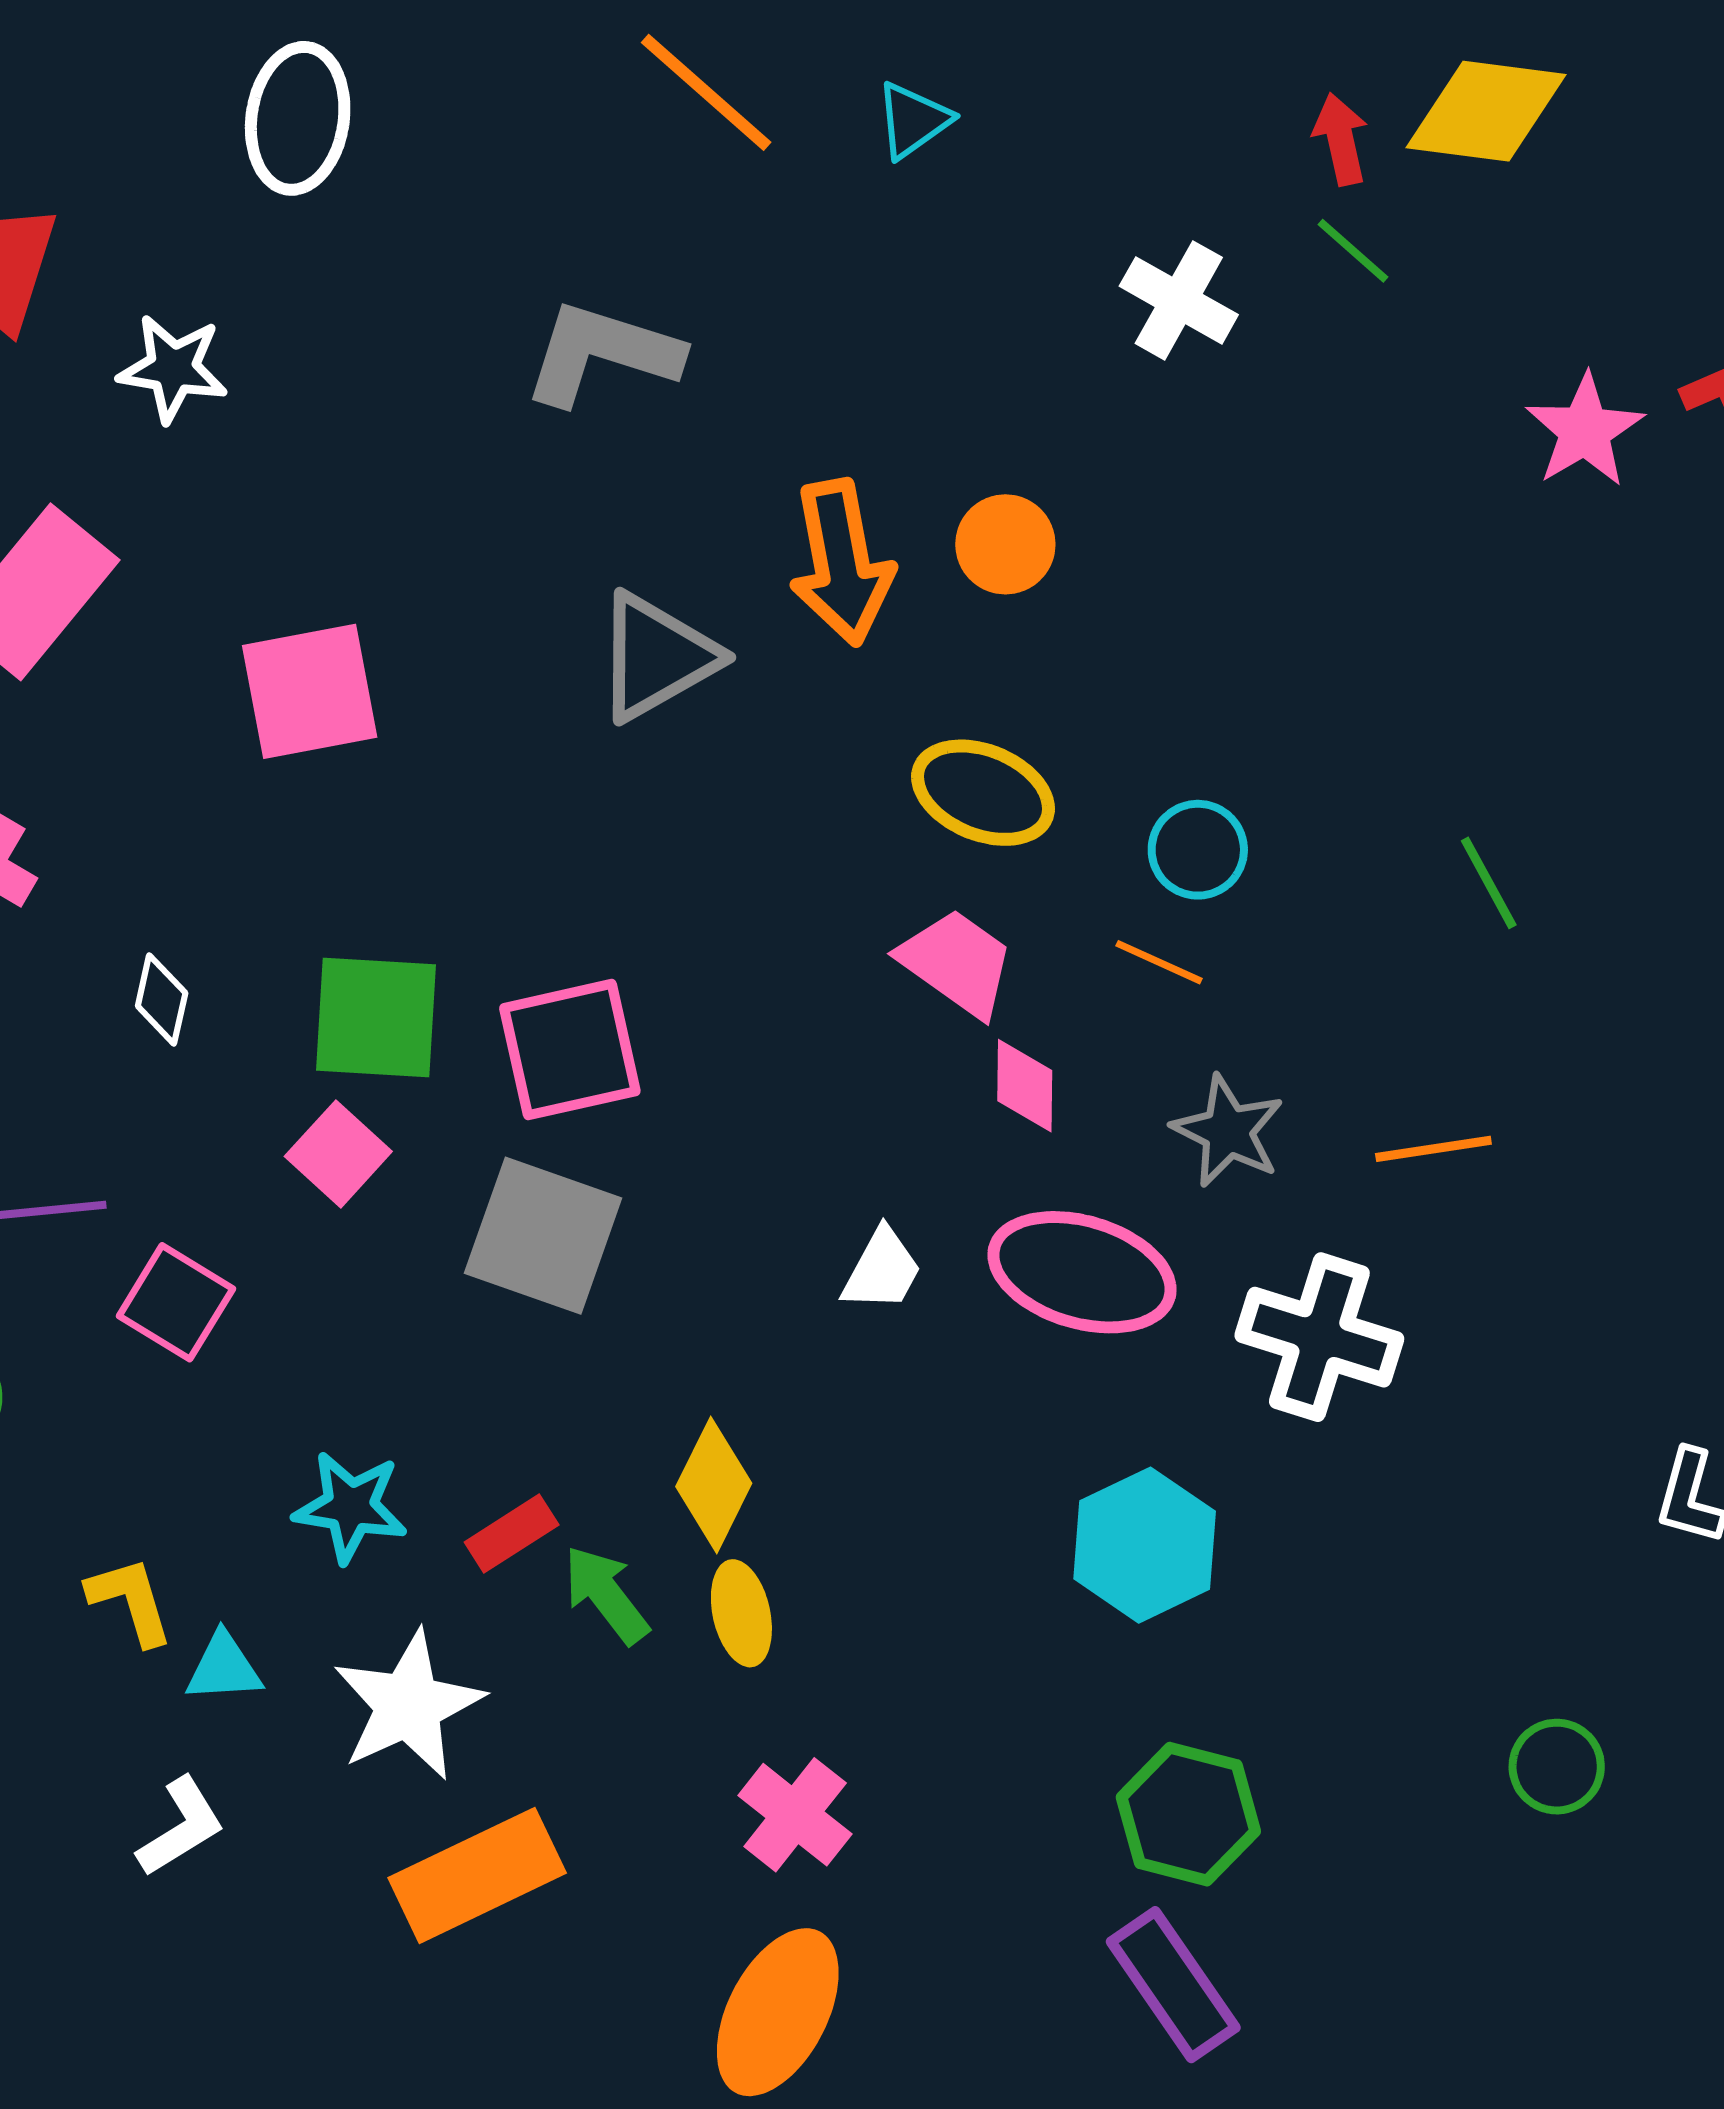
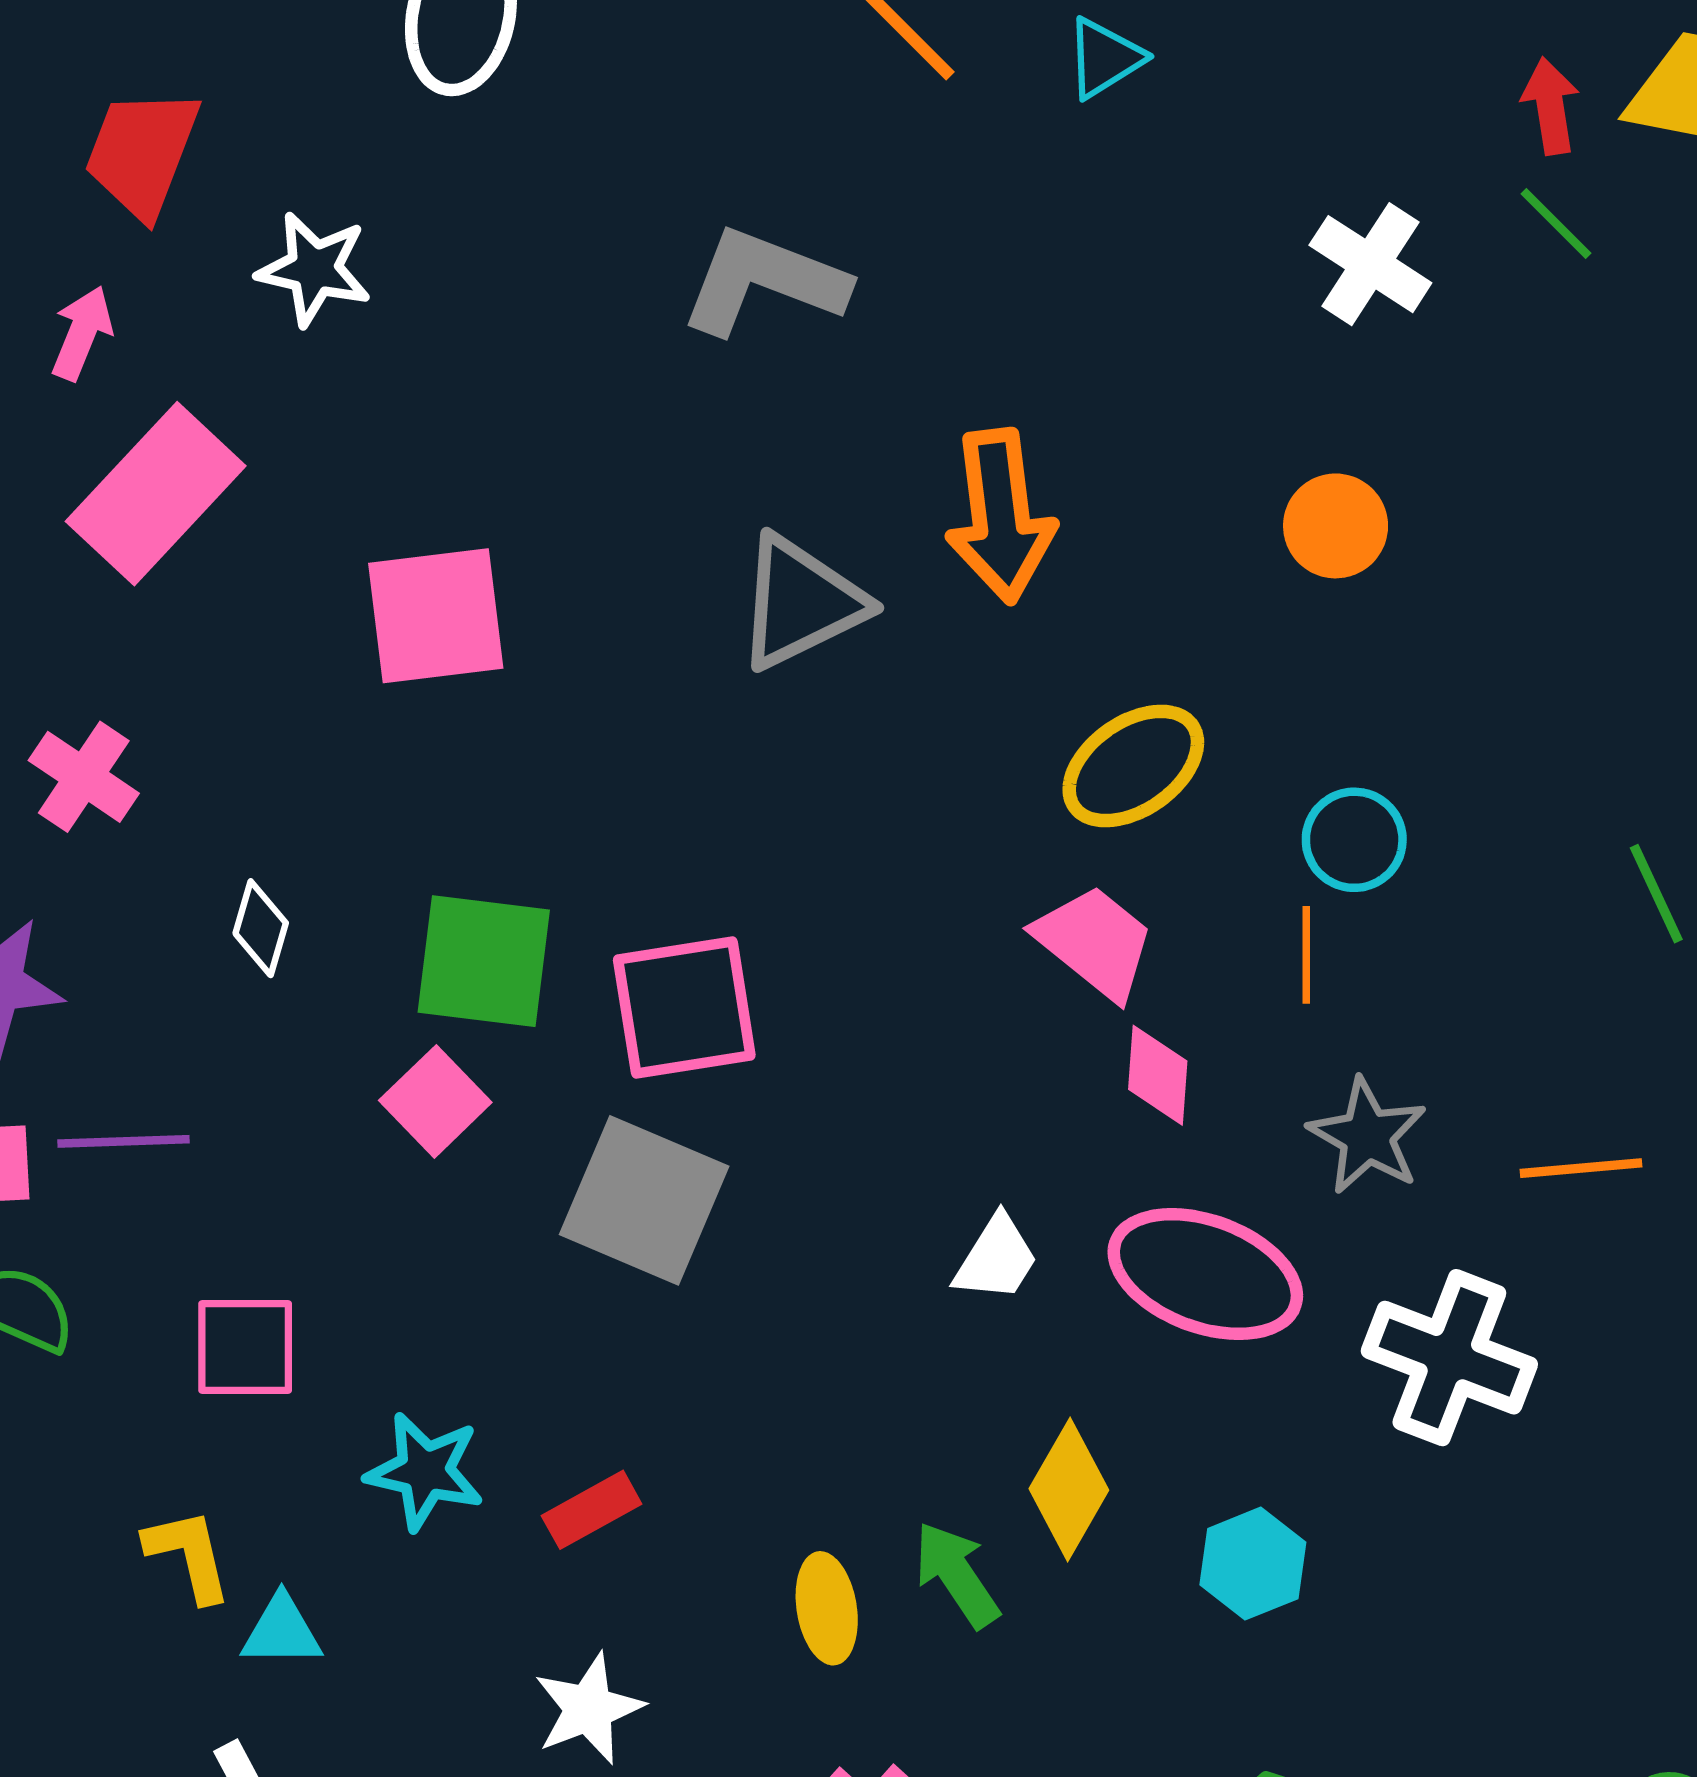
orange circle: (1005, 544) -> (1336, 526), moved
yellow ellipse: (983, 793) -> (1133, 766), turned -61
orange line: (1159, 962) -> (1306, 955), turned 62
pink square: (176, 1302) -> (245, 1347), moved, turned -35
yellow diamond: (714, 1485) -> (1069, 1489), moved
cyan hexagon: (1145, 1545) -> (1253, 1564), size x0.7
green arrow: (606, 1595) -> (957, 1575), moved
white star: (408, 1705) -> (589, 1709), moved, size x0.7

